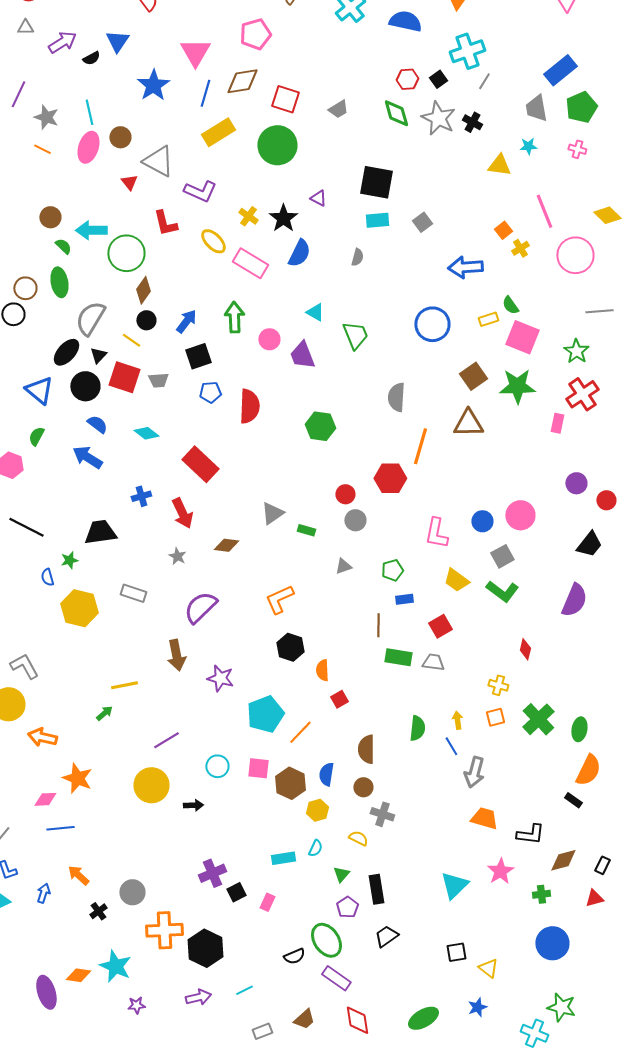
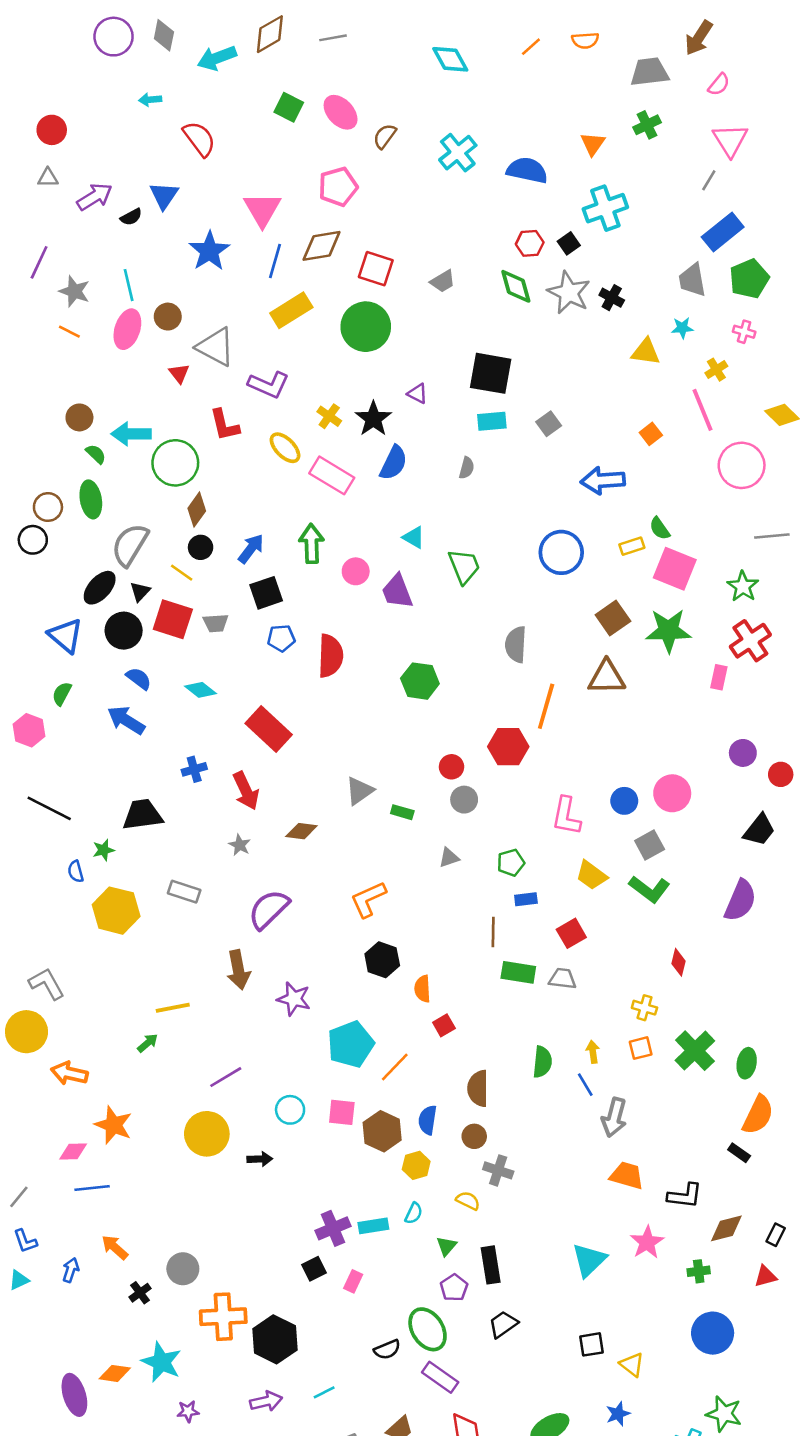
gray line: (484, 81) -> (709, 180), moved
yellow cross: (520, 248) -> (716, 370), moved
purple cross: (212, 873) -> (333, 1228), moved

